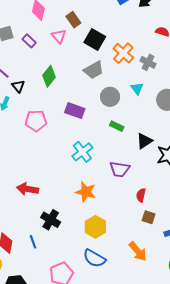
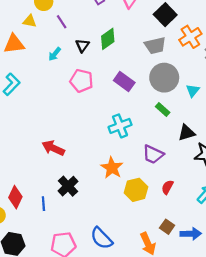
black triangle: (18, 86) -> (82, 46), moved
cyan triangle: (137, 88) -> (193, 91), moved
gray circle: (110, 97) -> (164, 78), size x1.4
brown square: (149, 217) -> (167, 227), moved
yellow hexagon: (95, 227) -> (136, 190), moved

